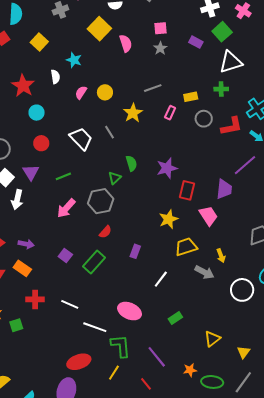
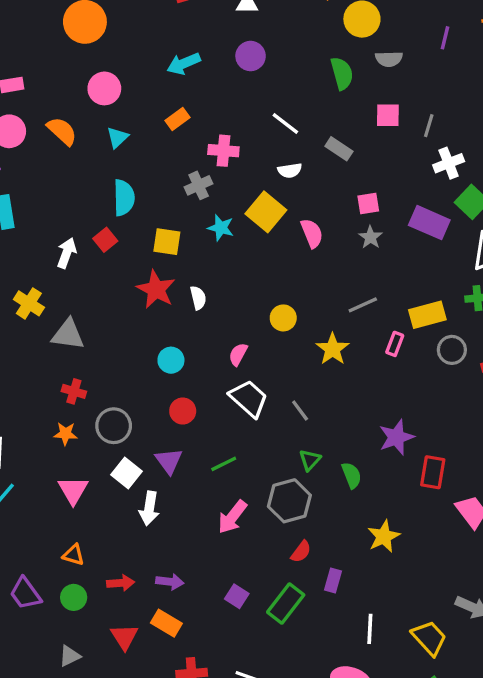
yellow square: (39, 42) -> (167, 242), turned -30
purple rectangle: (196, 42) -> (429, 223), size x1.6
cyan star: (74, 60) -> (221, 228), moved
red star: (23, 86) -> (156, 289), moved
pink semicircle: (81, 93) -> (238, 354), moved
yellow rectangle: (191, 97) -> (427, 315), size x1.5
gray line: (110, 132) -> (300, 411), moved
green semicircle: (131, 163) -> (352, 475), moved
yellow star: (169, 219) -> (384, 536), moved
yellow trapezoid: (186, 247) -> (429, 638), moved, turned 70
purple rectangle: (135, 251) -> (333, 580), moved
white line: (161, 279) -> (370, 629), moved, turned -30

